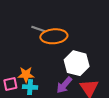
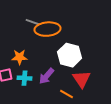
orange star: (26, 75) -> (20, 57), moved
purple arrow: (64, 85) -> (46, 76), moved

